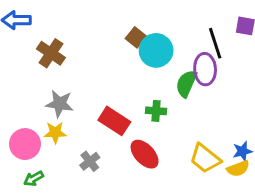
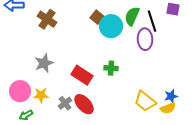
brown cross: (51, 53) -> (47, 19), moved
green semicircle: (186, 84) -> (132, 16), moved
gray star: (60, 104) -> (44, 63), turned -30
yellow star: (55, 133) -> (41, 95), moved
red ellipse: (145, 154) -> (84, 104), moved

